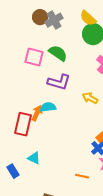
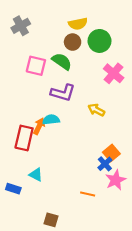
brown circle: (40, 17) -> (73, 42), moved
yellow semicircle: (88, 18) -> (78, 24), moved, turned -54
gray cross: (54, 20) -> (21, 26), moved
blue rectangle: (13, 171) -> (13, 189), turned -40

